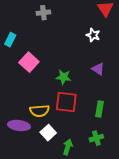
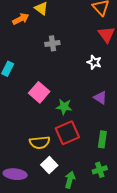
gray cross: (43, 13) -> (52, 43), moved
pink square: (29, 62) -> (39, 92), moved
red square: (66, 102) -> (67, 133), turned -30
purple ellipse: (19, 125) -> (15, 174), moved

